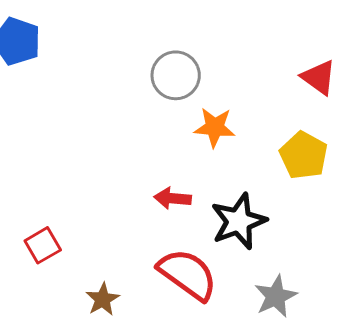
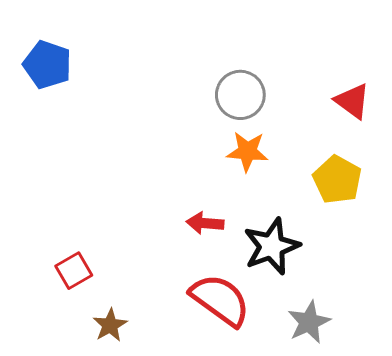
gray circle: (176, 75) -> (240, 95), moved
brown star: (103, 299) -> (110, 325), moved

